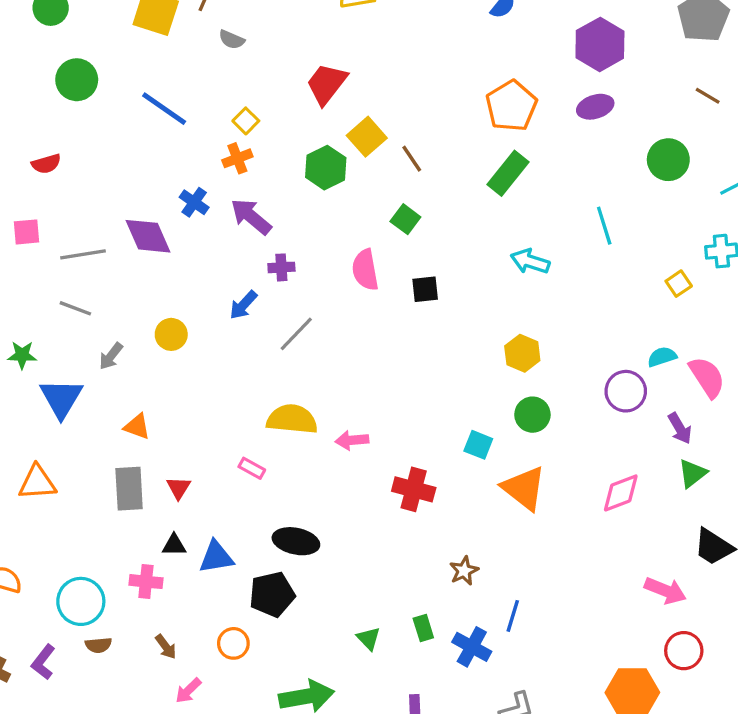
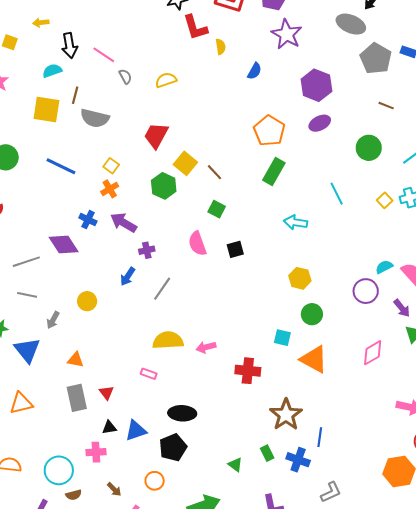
gray semicircle: (232, 40) -> (95, 118), size x1.8
yellow square: (679, 284) -> (385, 200), moved
brown star: (464, 571) -> (286, 415), size x1.8

